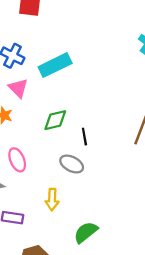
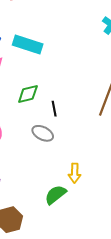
cyan rectangle: (55, 65) -> (28, 44), turned 44
yellow arrow: (52, 200) -> (75, 173), moved

